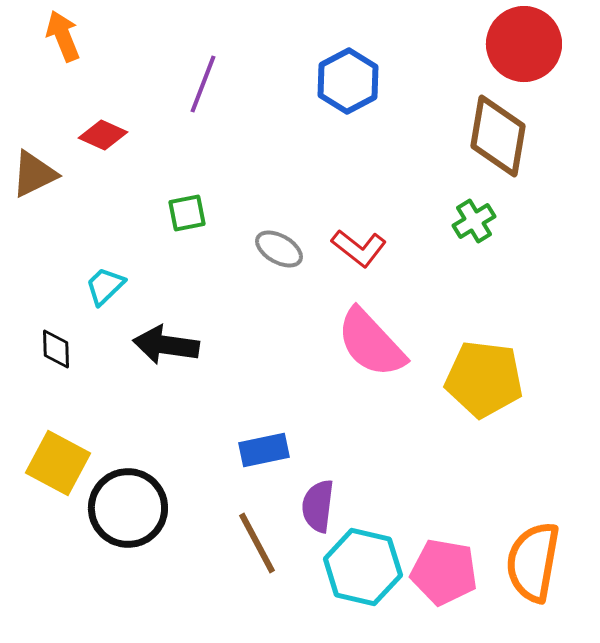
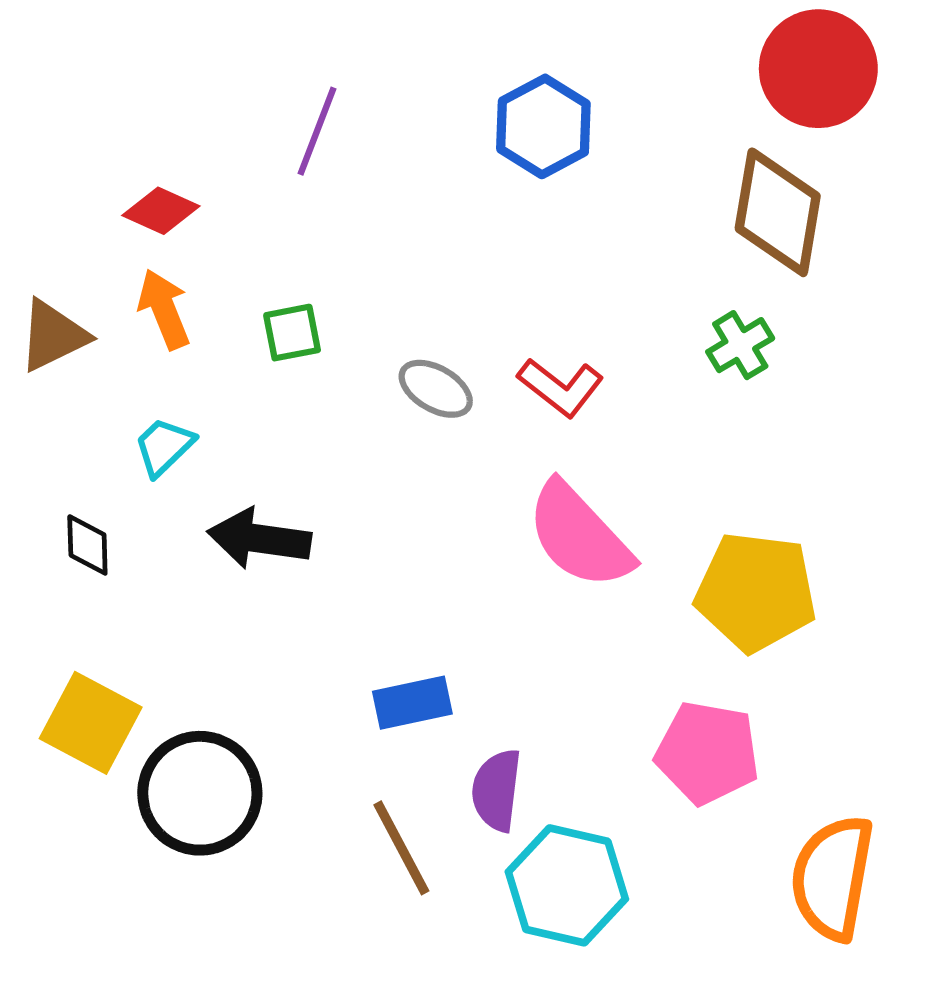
orange arrow: (63, 36) -> (164, 309), moved
brown triangle: (34, 174) -> (53, 336), moved
pink pentagon: (444, 572) -> (707, 753), moved

